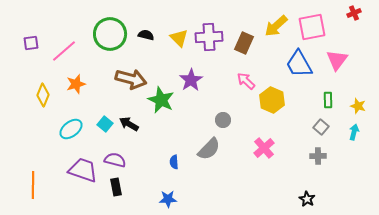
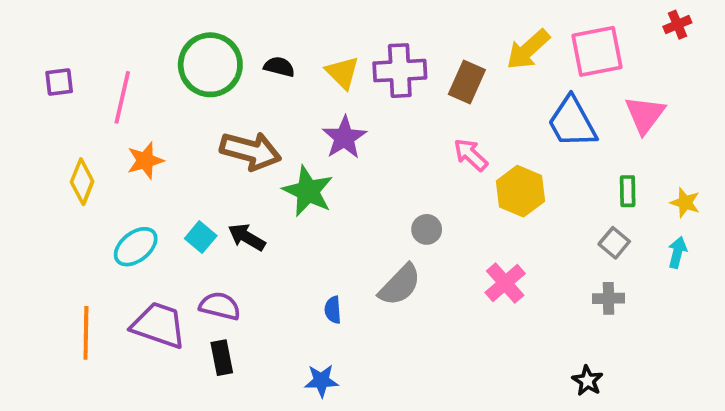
pink line: (64, 51) -> (122, 97), turned -36
purple star: (191, 80) -> (344, 138), moved
orange line: (33, 185) -> (86, 333), moved

